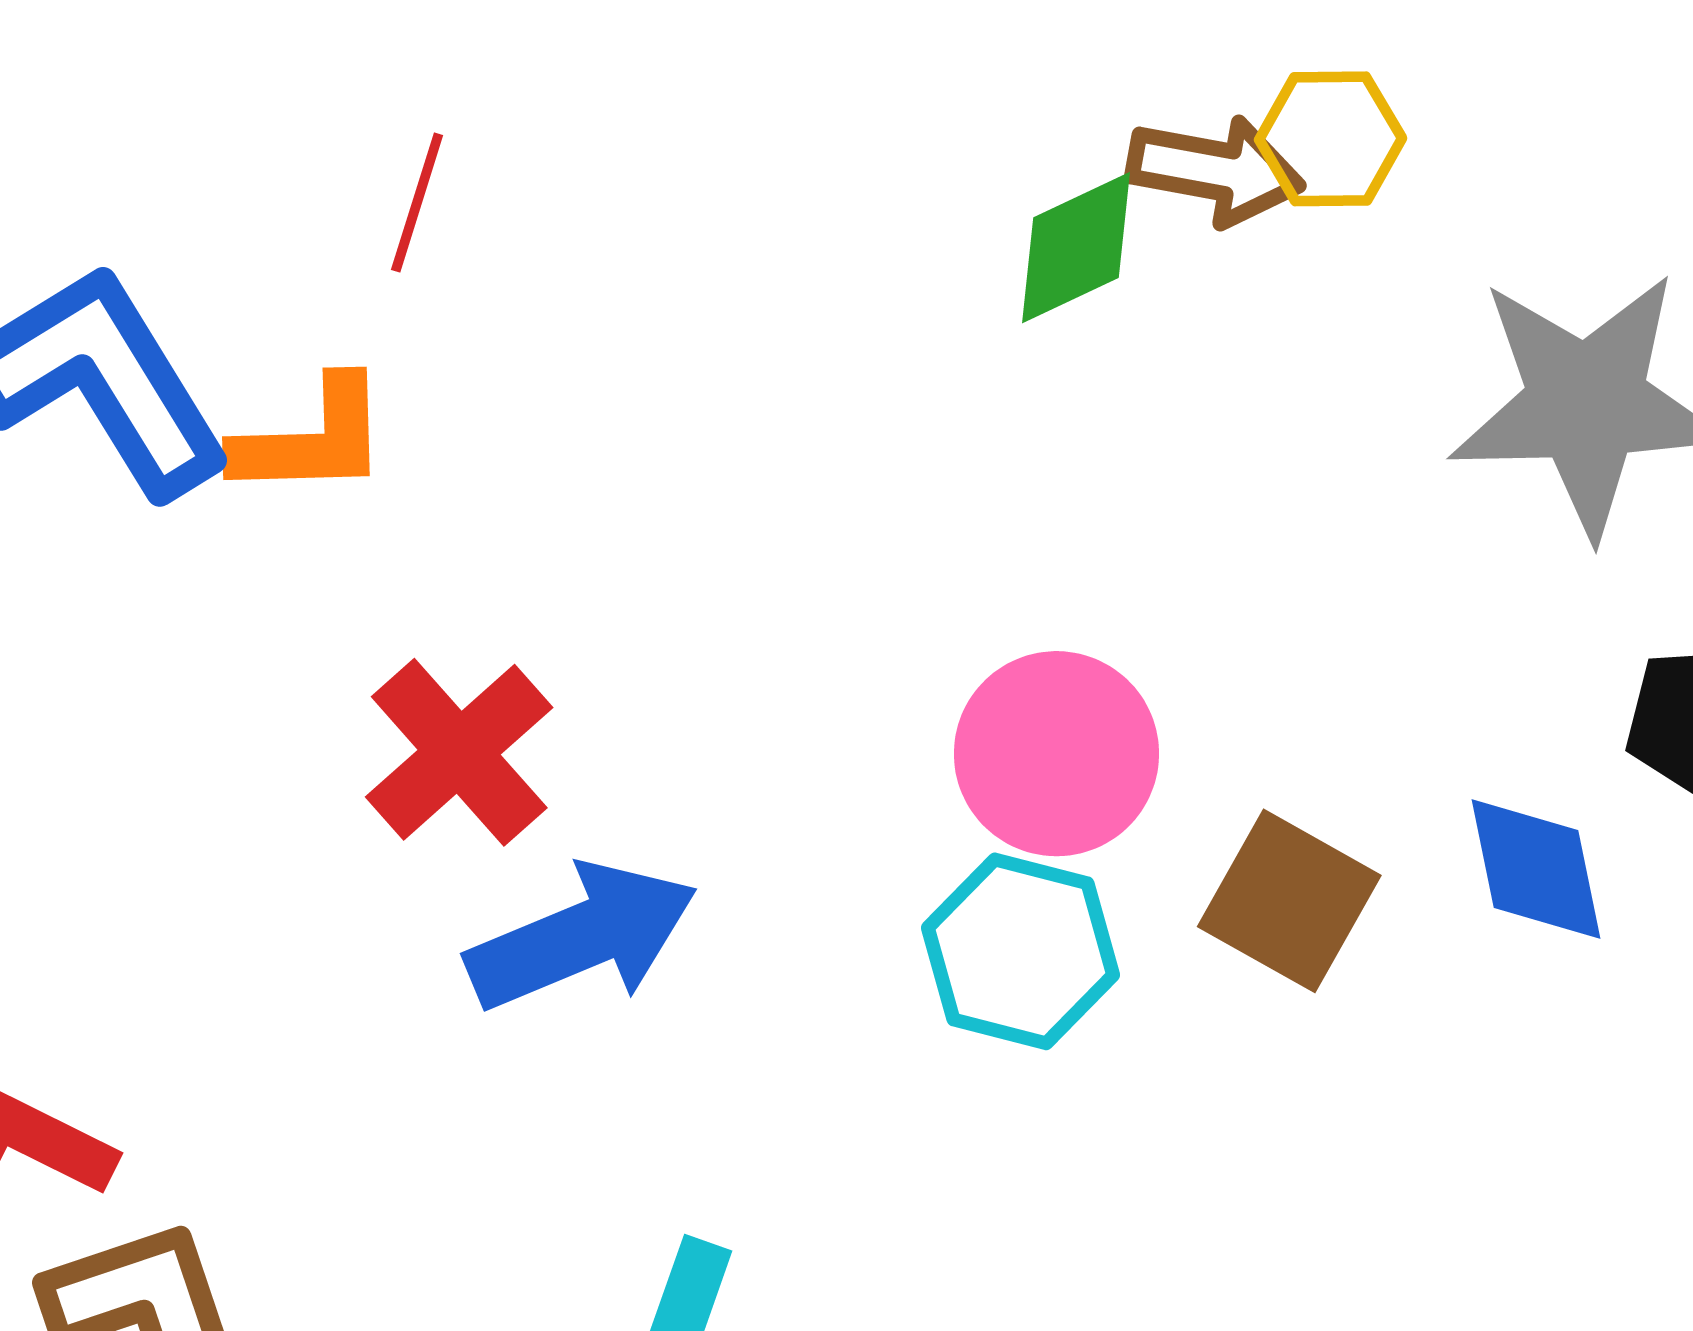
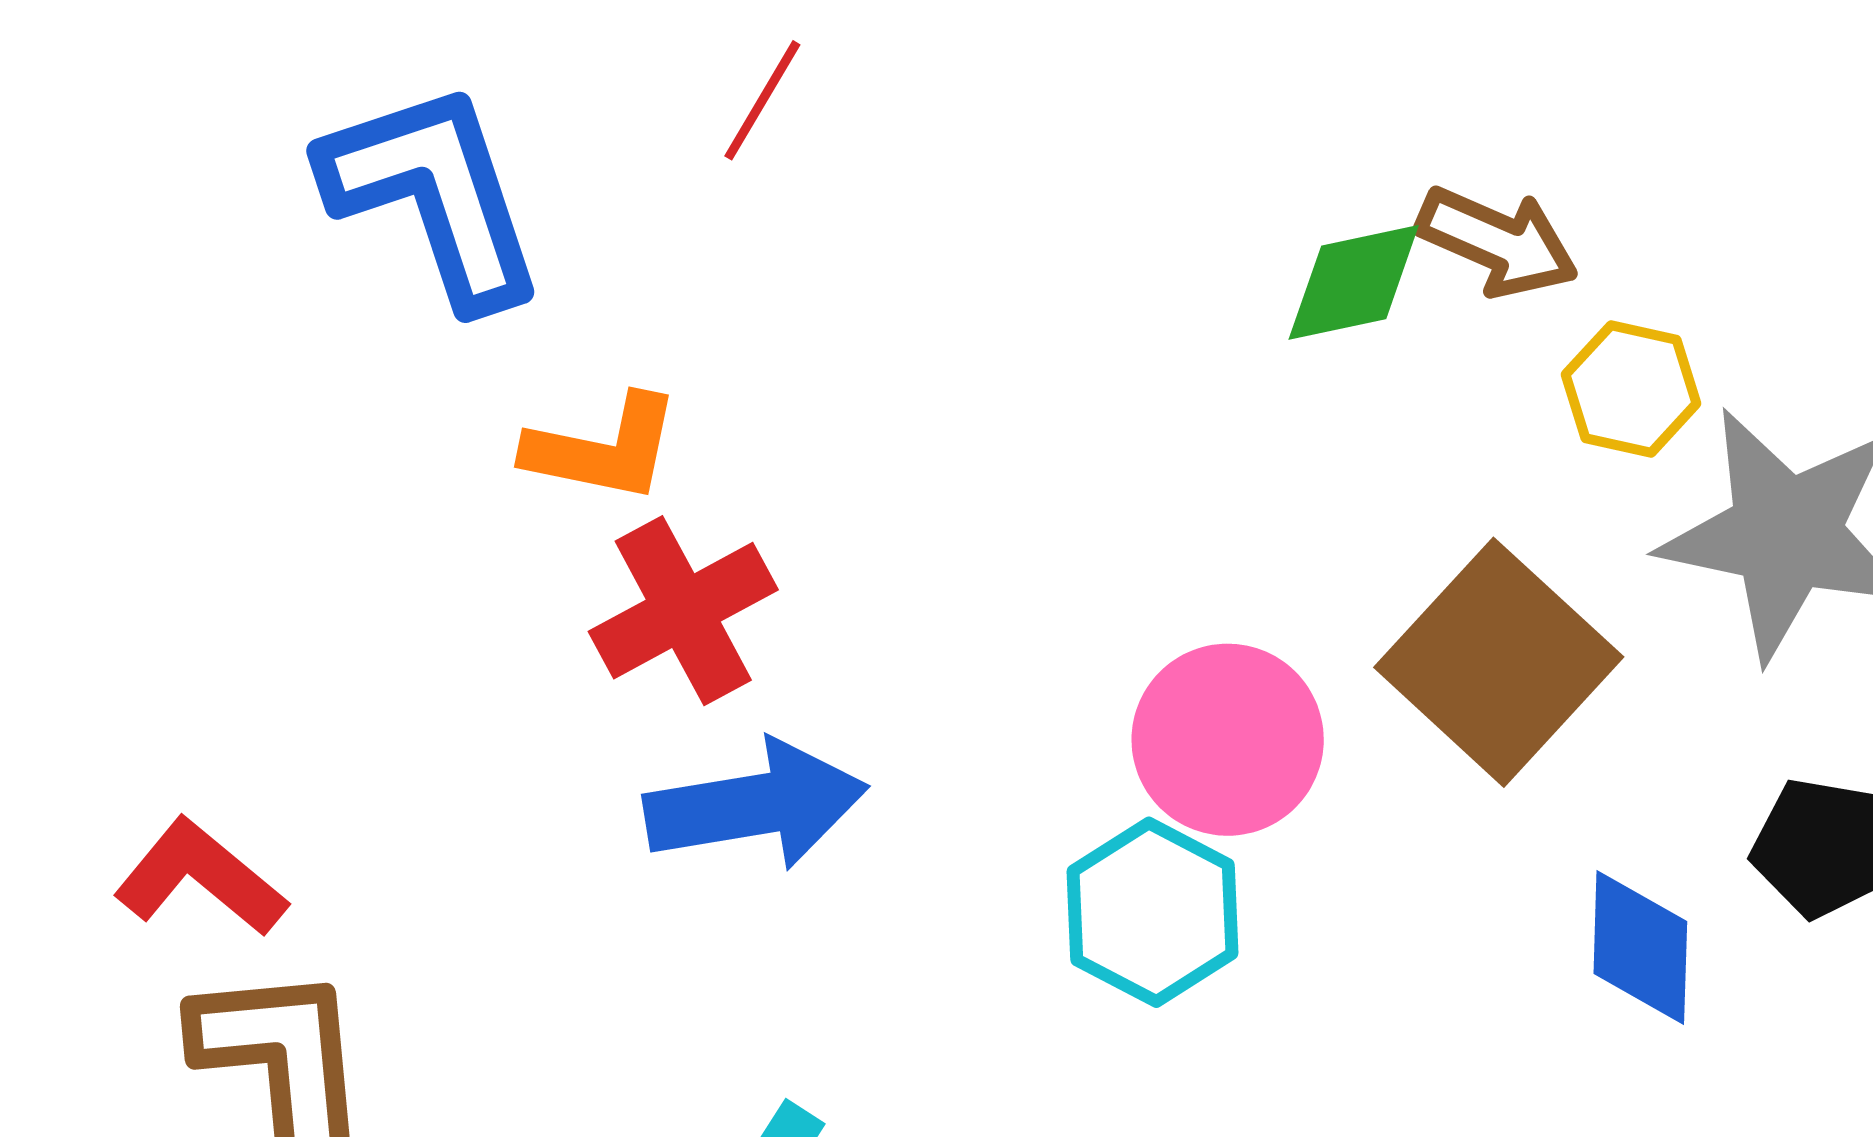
yellow hexagon: (1331, 139) -> (1631, 389), moved
orange L-shape: (311, 439) -> (603, 449), moved
brown square: (1289, 901) -> (1499, 662), moved, size x1.4

